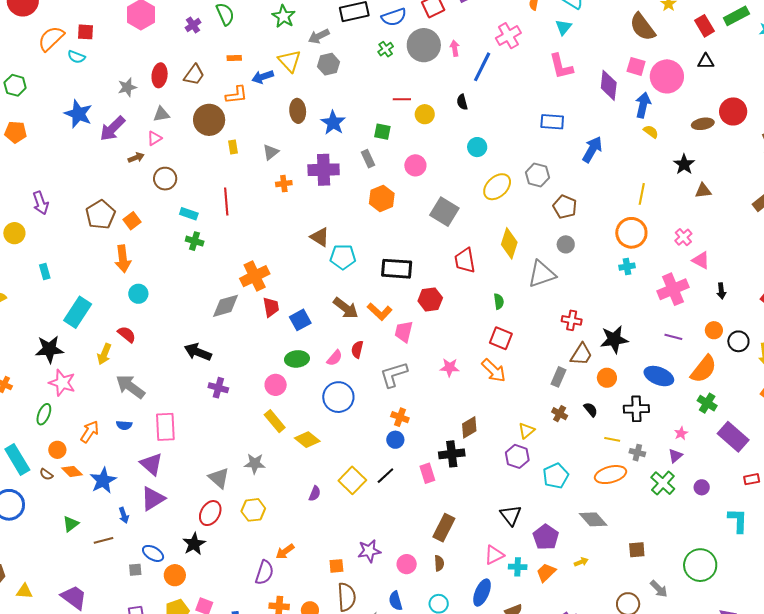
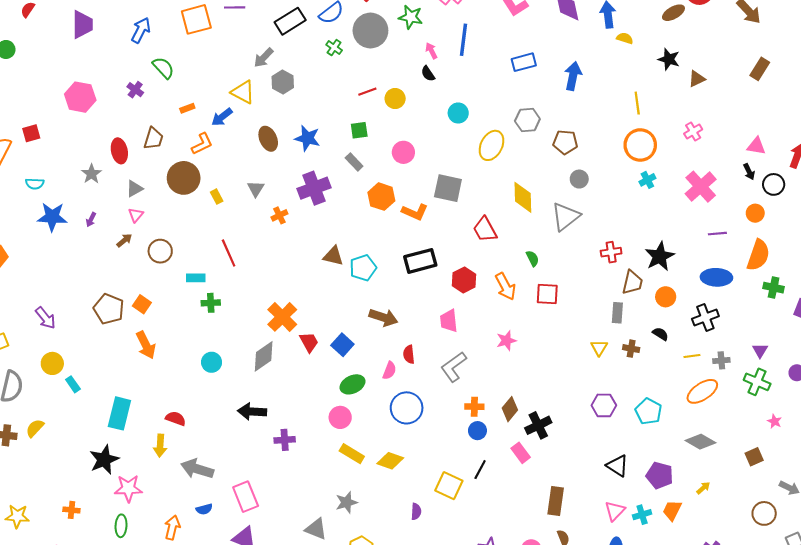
green star: (284, 16) -> (411, 17), moved
pink arrow: (455, 48) -> (431, 51), moved
cyan semicircle: (76, 57) -> (35, 184), moved
blue line: (482, 67) -> (463, 40), moved
purple arrow: (112, 128) -> (91, 220), size x0.5
yellow circle: (14, 233) -> (52, 363), moved
pink cross: (683, 237) -> (693, 132), turned 30
pink triangle: (701, 260) -> (756, 146), moved
cyan circle: (138, 294) -> (212, 362), moved
orange L-shape: (380, 312) -> (415, 212), moved
black circle: (738, 341) -> (774, 184), moved
orange arrow: (494, 371) -> (505, 287), moved, turned 36
brown diamond: (469, 427) -> (510, 409), moved
yellow triangle: (526, 431) -> (599, 348), moved
pink star: (681, 433) -> (775, 421), moved

